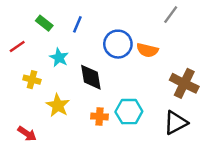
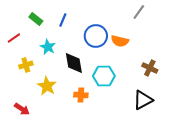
yellow cross: (32, 80) -> (26, 65), turned -32
brown cross: (184, 83) -> (150, 68), size x0.7
cyan hexagon: (129, 112) -> (104, 76), moved

